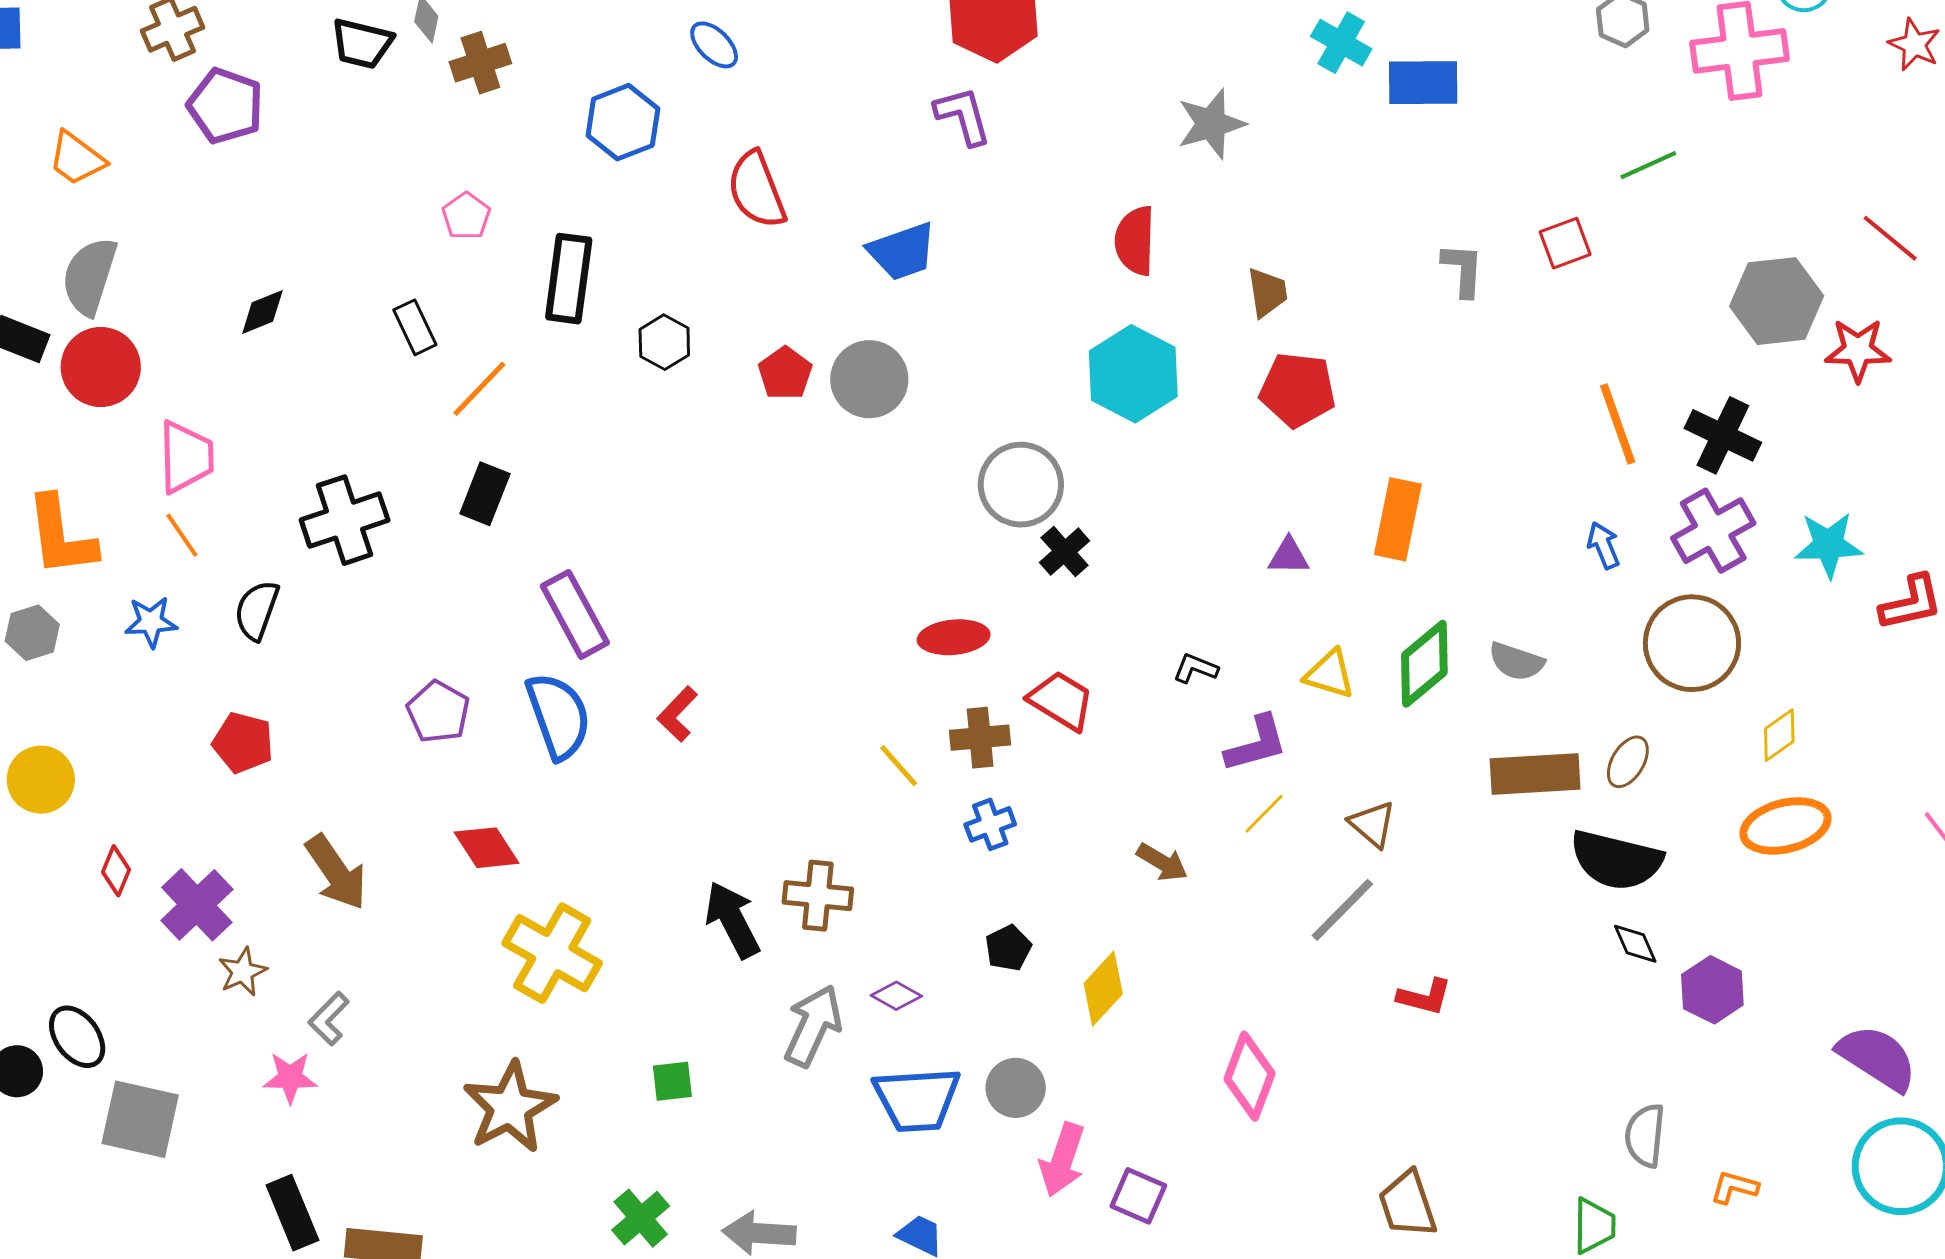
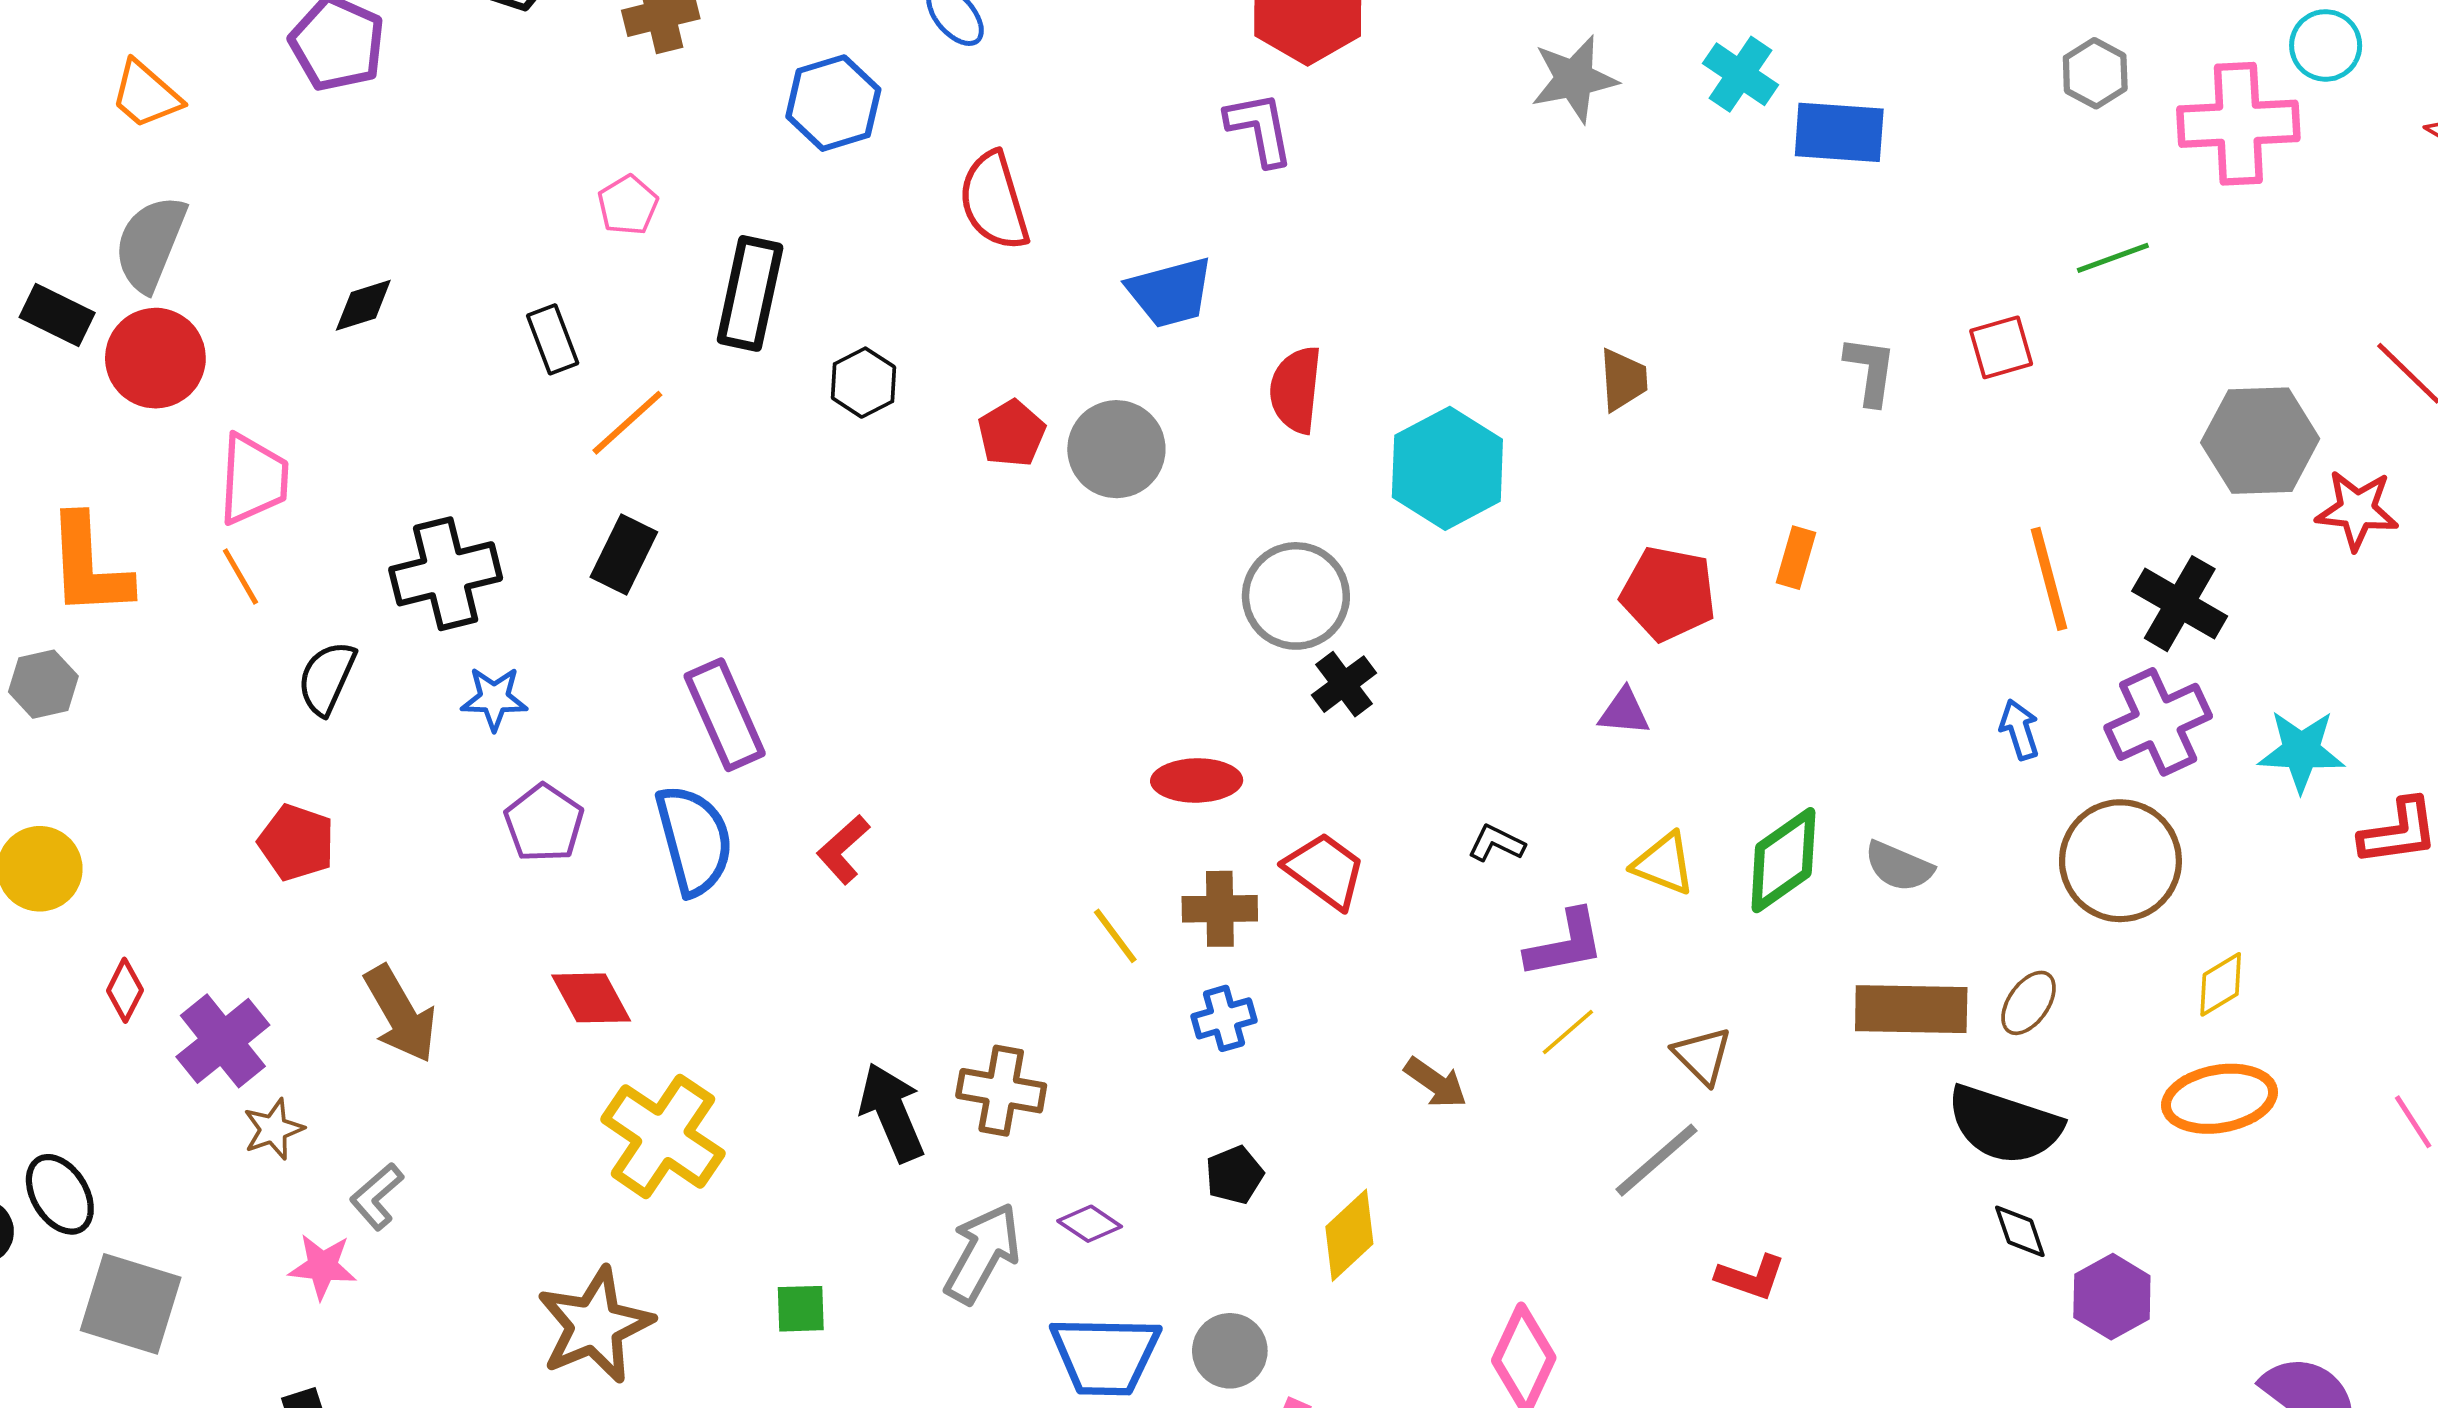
gray star: (1211, 124) -> (1574, 79), moved
red semicircle: (1135, 241) -> (1296, 390), moved
red pentagon: (1298, 390) -> (1668, 593), moved
orange rectangle: (1398, 519) -> (1796, 558), moved, size x0.6
blue star: (151, 622) -> (494, 698), moved

